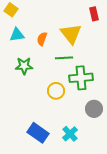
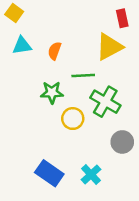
yellow triangle: (71, 34) -> (109, 47), moved, turned 40
green star: (24, 66) -> (52, 92), moved
green cross: (81, 78) -> (105, 102), turned 35

